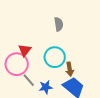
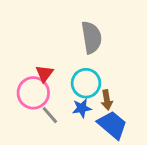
gray semicircle: (59, 24) -> (91, 37), size x1.6
blue star: (46, 87) -> (82, 108), moved

